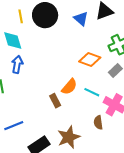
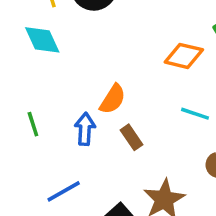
blue arrow: (17, 64) -> (85, 129), moved
orange semicircle: (69, 87) -> (113, 99), moved

